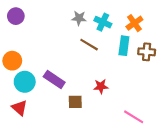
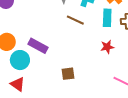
purple rectangle: (54, 79) -> (38, 46), moved
red star: (101, 86) -> (107, 47), moved

